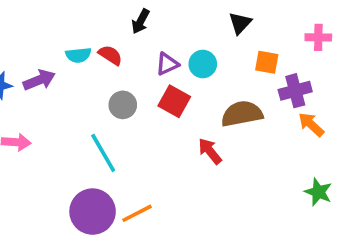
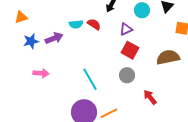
cyan circle: (203, 64) -> (142, 10), moved
gray circle: (123, 105) -> (127, 75), moved
red arrow: (210, 151) -> (150, 97), moved

